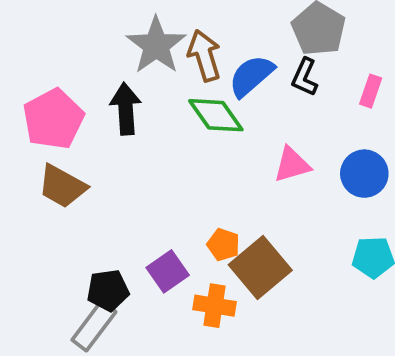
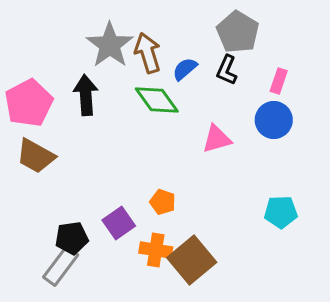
blue semicircle: (251, 76) -> (185, 69), size x0.7
blue circle: (364, 174) -> (274, 120), moved
brown square: (260, 268) -> (192, 260), moved

